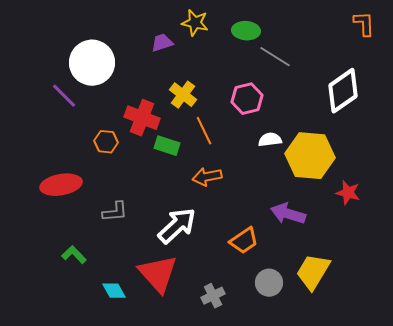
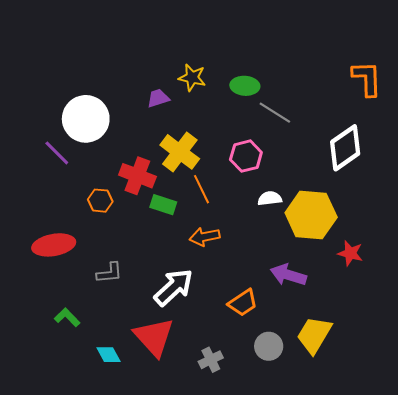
orange L-shape: (364, 24) -> (367, 79), size x1.4
yellow cross: (183, 95) -> (180, 152), size x1.4

